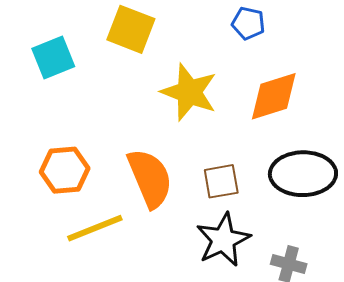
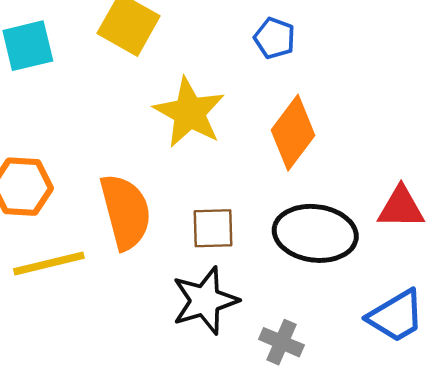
orange diamond: (274, 96) -> (293, 133), turned -44

